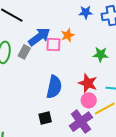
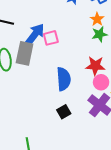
orange star: (68, 35) -> (97, 19), moved
gray rectangle: (24, 52) -> (25, 53), size x1.6

